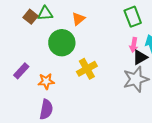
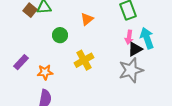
orange triangle: (78, 19) -> (87, 19), moved
green circle: (62, 43) -> (60, 35), size x0.6

